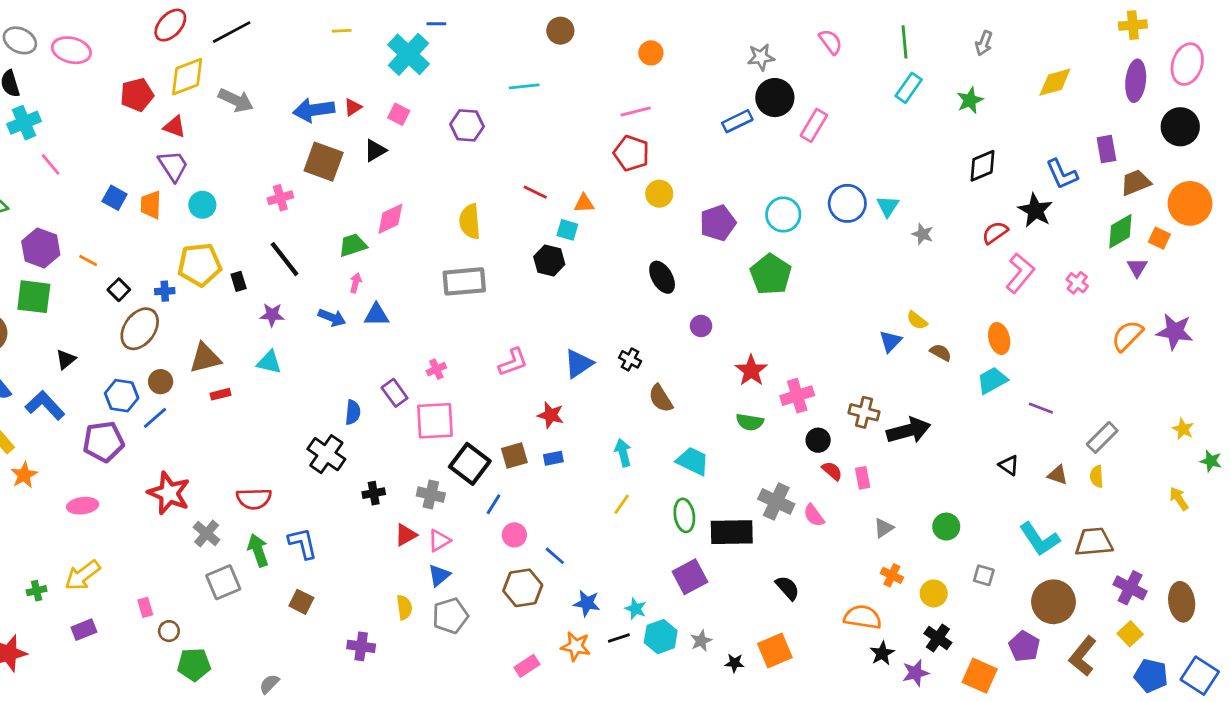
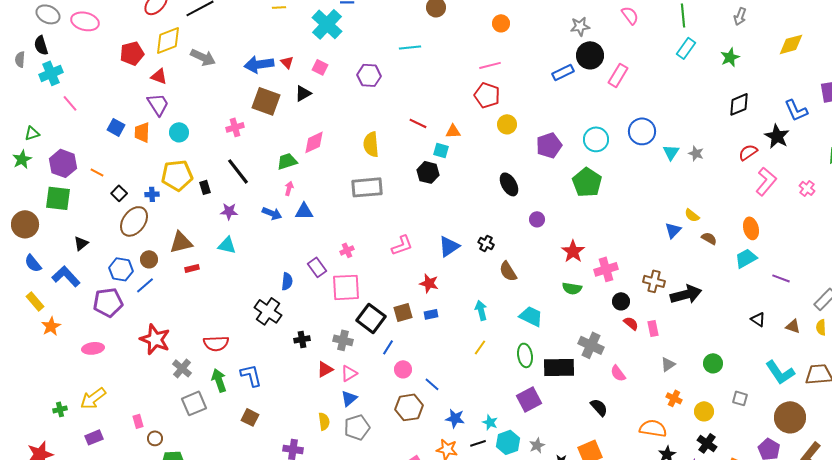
red triangle: (353, 107) -> (287, 62), turned -40
cyan triangle: (888, 206) -> (671, 152), moved
pink semicircle: (814, 515) -> (618, 373), moved

